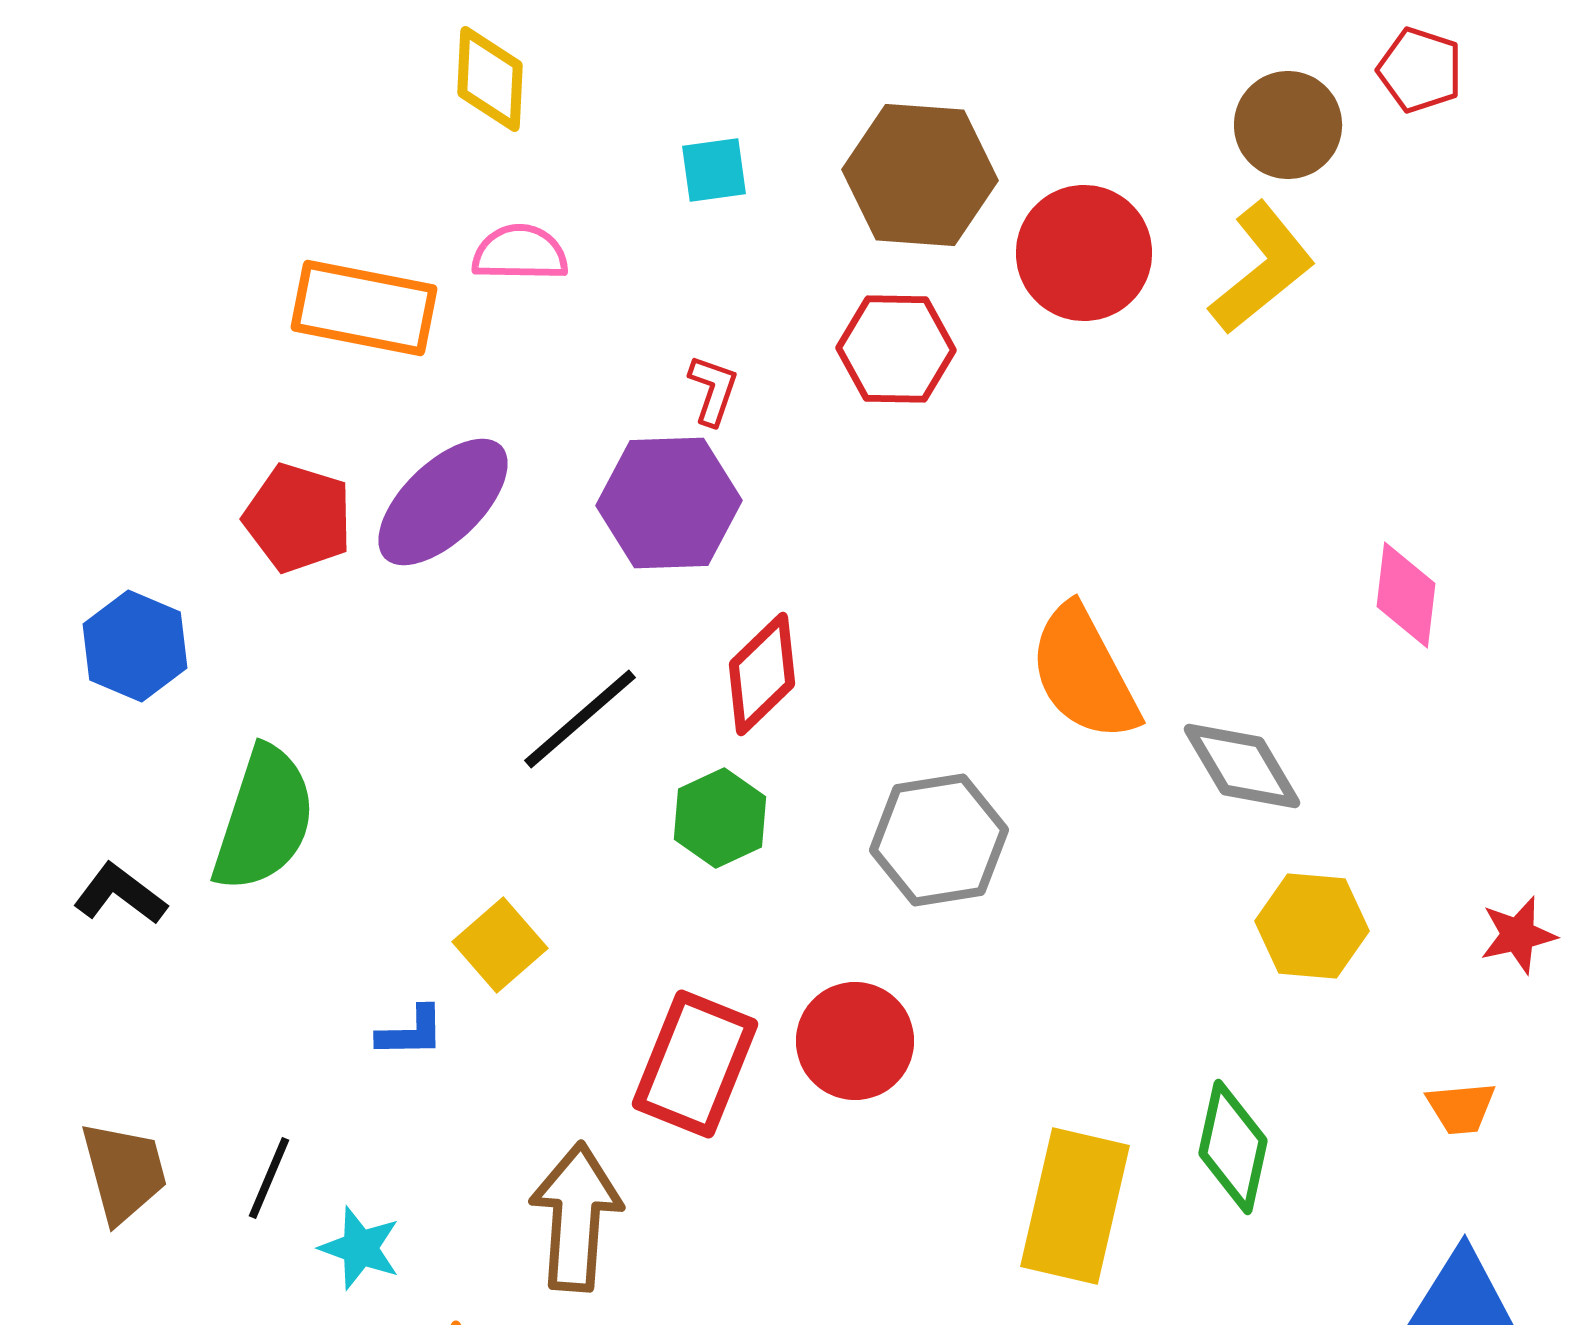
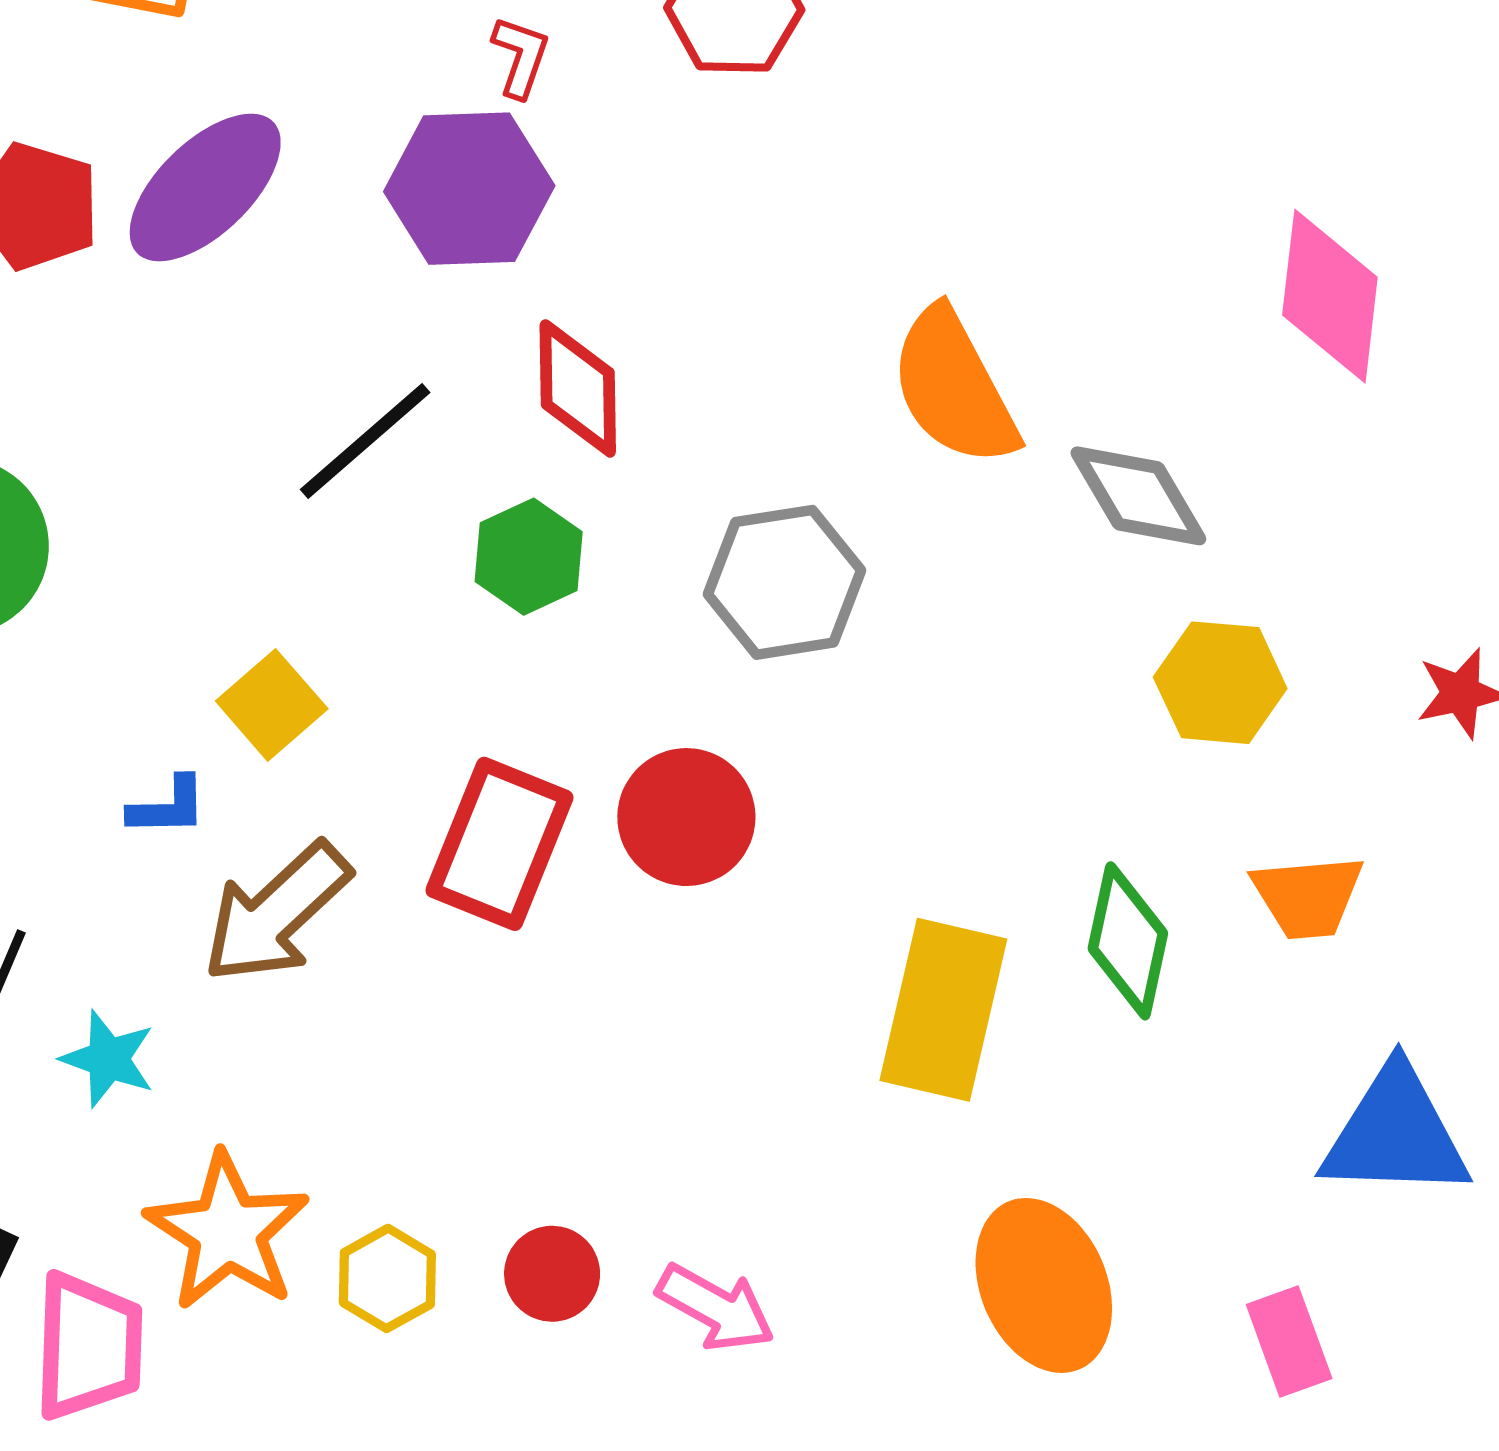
pink diamond: (1406, 595) -> (1330, 296), size x1.4
red diamond: (762, 674) -> (578, 388), turned -47
orange trapezoid: (1461, 1108) -> (1308, 896), moved, size x1.4
brown arrow: (576, 1217) -> (276, 913), moved, turned -137

